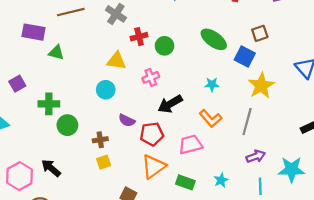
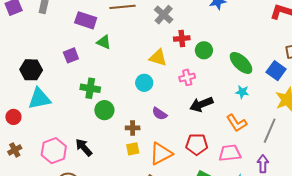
green ellipse: (214, 39) -> (241, 63), moved
purple square: (17, 84) -> (71, 55), moved
red pentagon: (152, 134) -> (197, 144), moved
pink trapezoid: (191, 145) -> (230, 153), moved
purple arrow: (256, 156) -> (263, 164), moved, turned -78
orange triangle: (153, 167) -> (161, 154), moved

